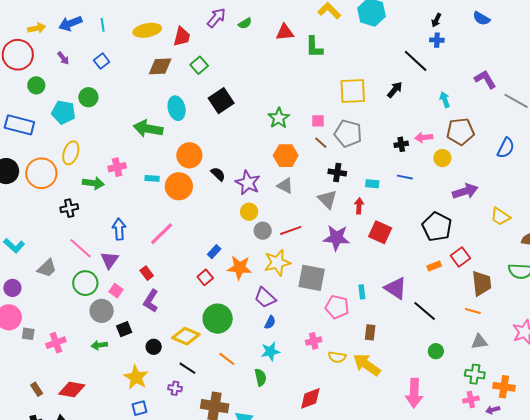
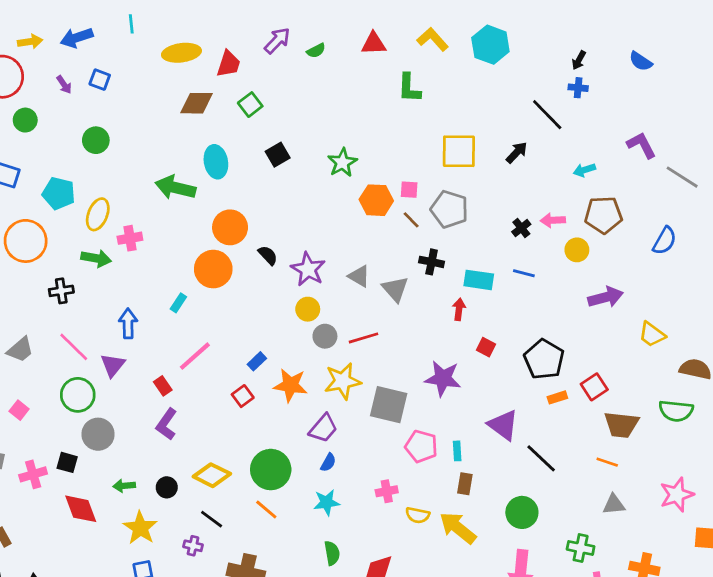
cyan line: (103, 25) -> (131, 24), moved
red triangle: (285, 32) -> (374, 44), moved
blue square: (102, 61) -> (100, 80), moved, turned -35
cyan arrow: (445, 100) -> (584, 170), turned -91
black square: (221, 101) -> (278, 155), size x0.7
cyan pentagon: (64, 112) -> (59, 193), moved
green star: (279, 118) -> (342, 163), moved
black cross: (401, 144) -> (521, 228), turned -32
yellow ellipse: (71, 153) -> (98, 214), moved
orange hexagon: (286, 156) -> (376, 200), moved
cyan rectangle: (152, 178) -> (178, 303), moved, turned -64
cyan rectangle: (372, 184) -> (479, 280), size x1.5
gray triangle: (327, 199) -> (395, 289), moved
black pentagon: (437, 227) -> (544, 359), moved
red square: (380, 232) -> (486, 347), size x0.6
pink line: (162, 234) -> (195, 356), moved
purple star: (336, 238) -> (443, 378), moved
gray trapezoid: (47, 268) -> (20, 350), moved
brown trapezoid: (482, 283) -> (621, 425), turned 100
pink square: (116, 291) -> (19, 410), moved
cyan rectangle: (362, 292) -> (457, 451), moved
purple trapezoid: (265, 298) -> (323, 428), turned -95
green circle: (218, 319) -> (271, 470), moved
black square: (124, 329) -> (67, 462), moved, turned 35
green arrow: (99, 345) -> (124, 486), moved
green circle: (436, 351) -> (522, 512), moved, size x1.5
green cross: (475, 374) -> (581, 548), moved
green semicircle: (260, 377) -> (332, 553), moved
red diamond: (72, 389) -> (81, 509), moved, turned 56

